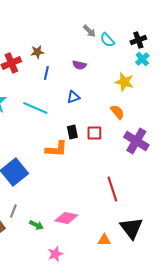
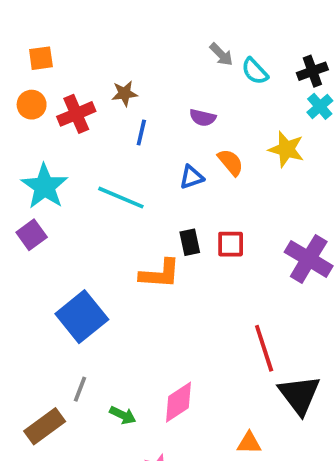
orange semicircle: (117, 112) -> (231, 162), moved
pink diamond: (66, 218) -> (179, 402), turned -45
black triangle: (131, 228) -> (299, 395), moved

